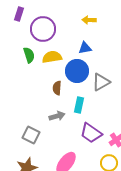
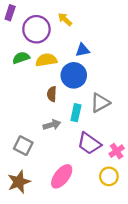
yellow arrow: (89, 20) -> (65, 19), moved, turned 40
green semicircle: (29, 55) -> (21, 58), turned -91
gray triangle: (101, 82) -> (100, 103), moved

